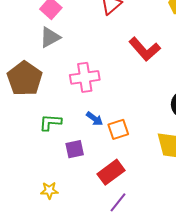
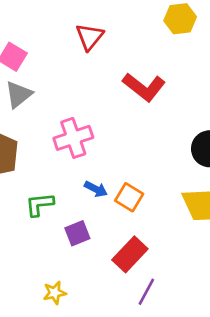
orange square: (118, 129) -> (129, 197), turned -30

